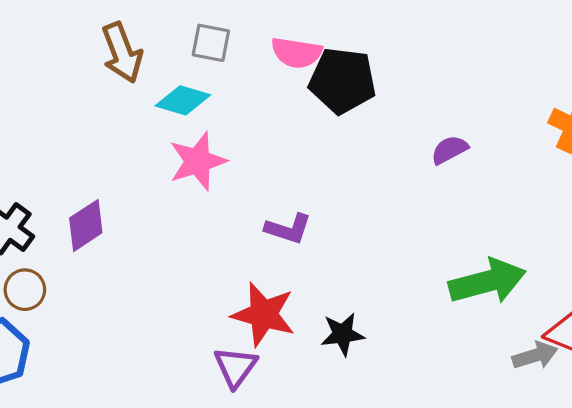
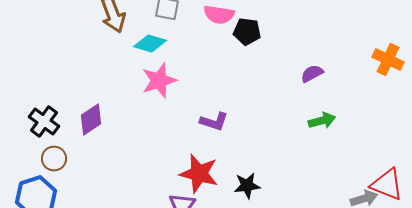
black pentagon: (343, 81) -> (247, 32), size x0.7
green arrow: (487, 281) -> (322, 121), moved, size x0.6

